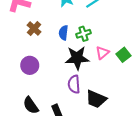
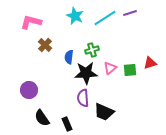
blue semicircle: (63, 33) -> (69, 57), moved
green square: (123, 55) -> (130, 70), turned 32
purple circle: (30, 65) -> (29, 90), moved

